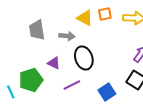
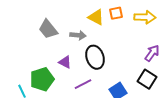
gray trapezoid: (37, 30) -> (48, 29), turned -30

